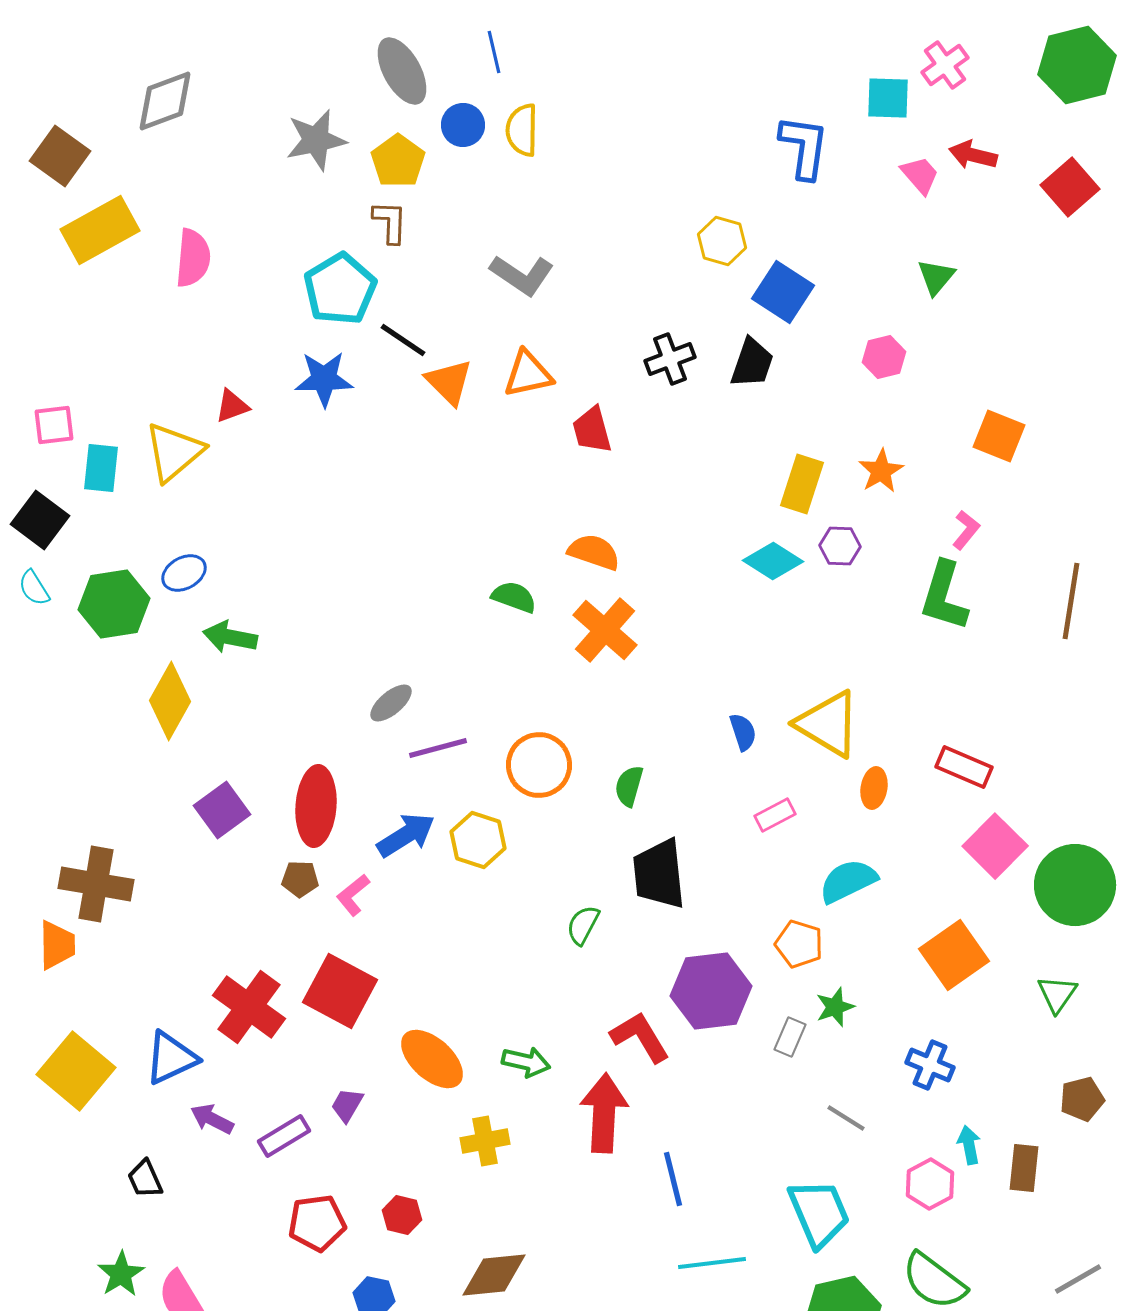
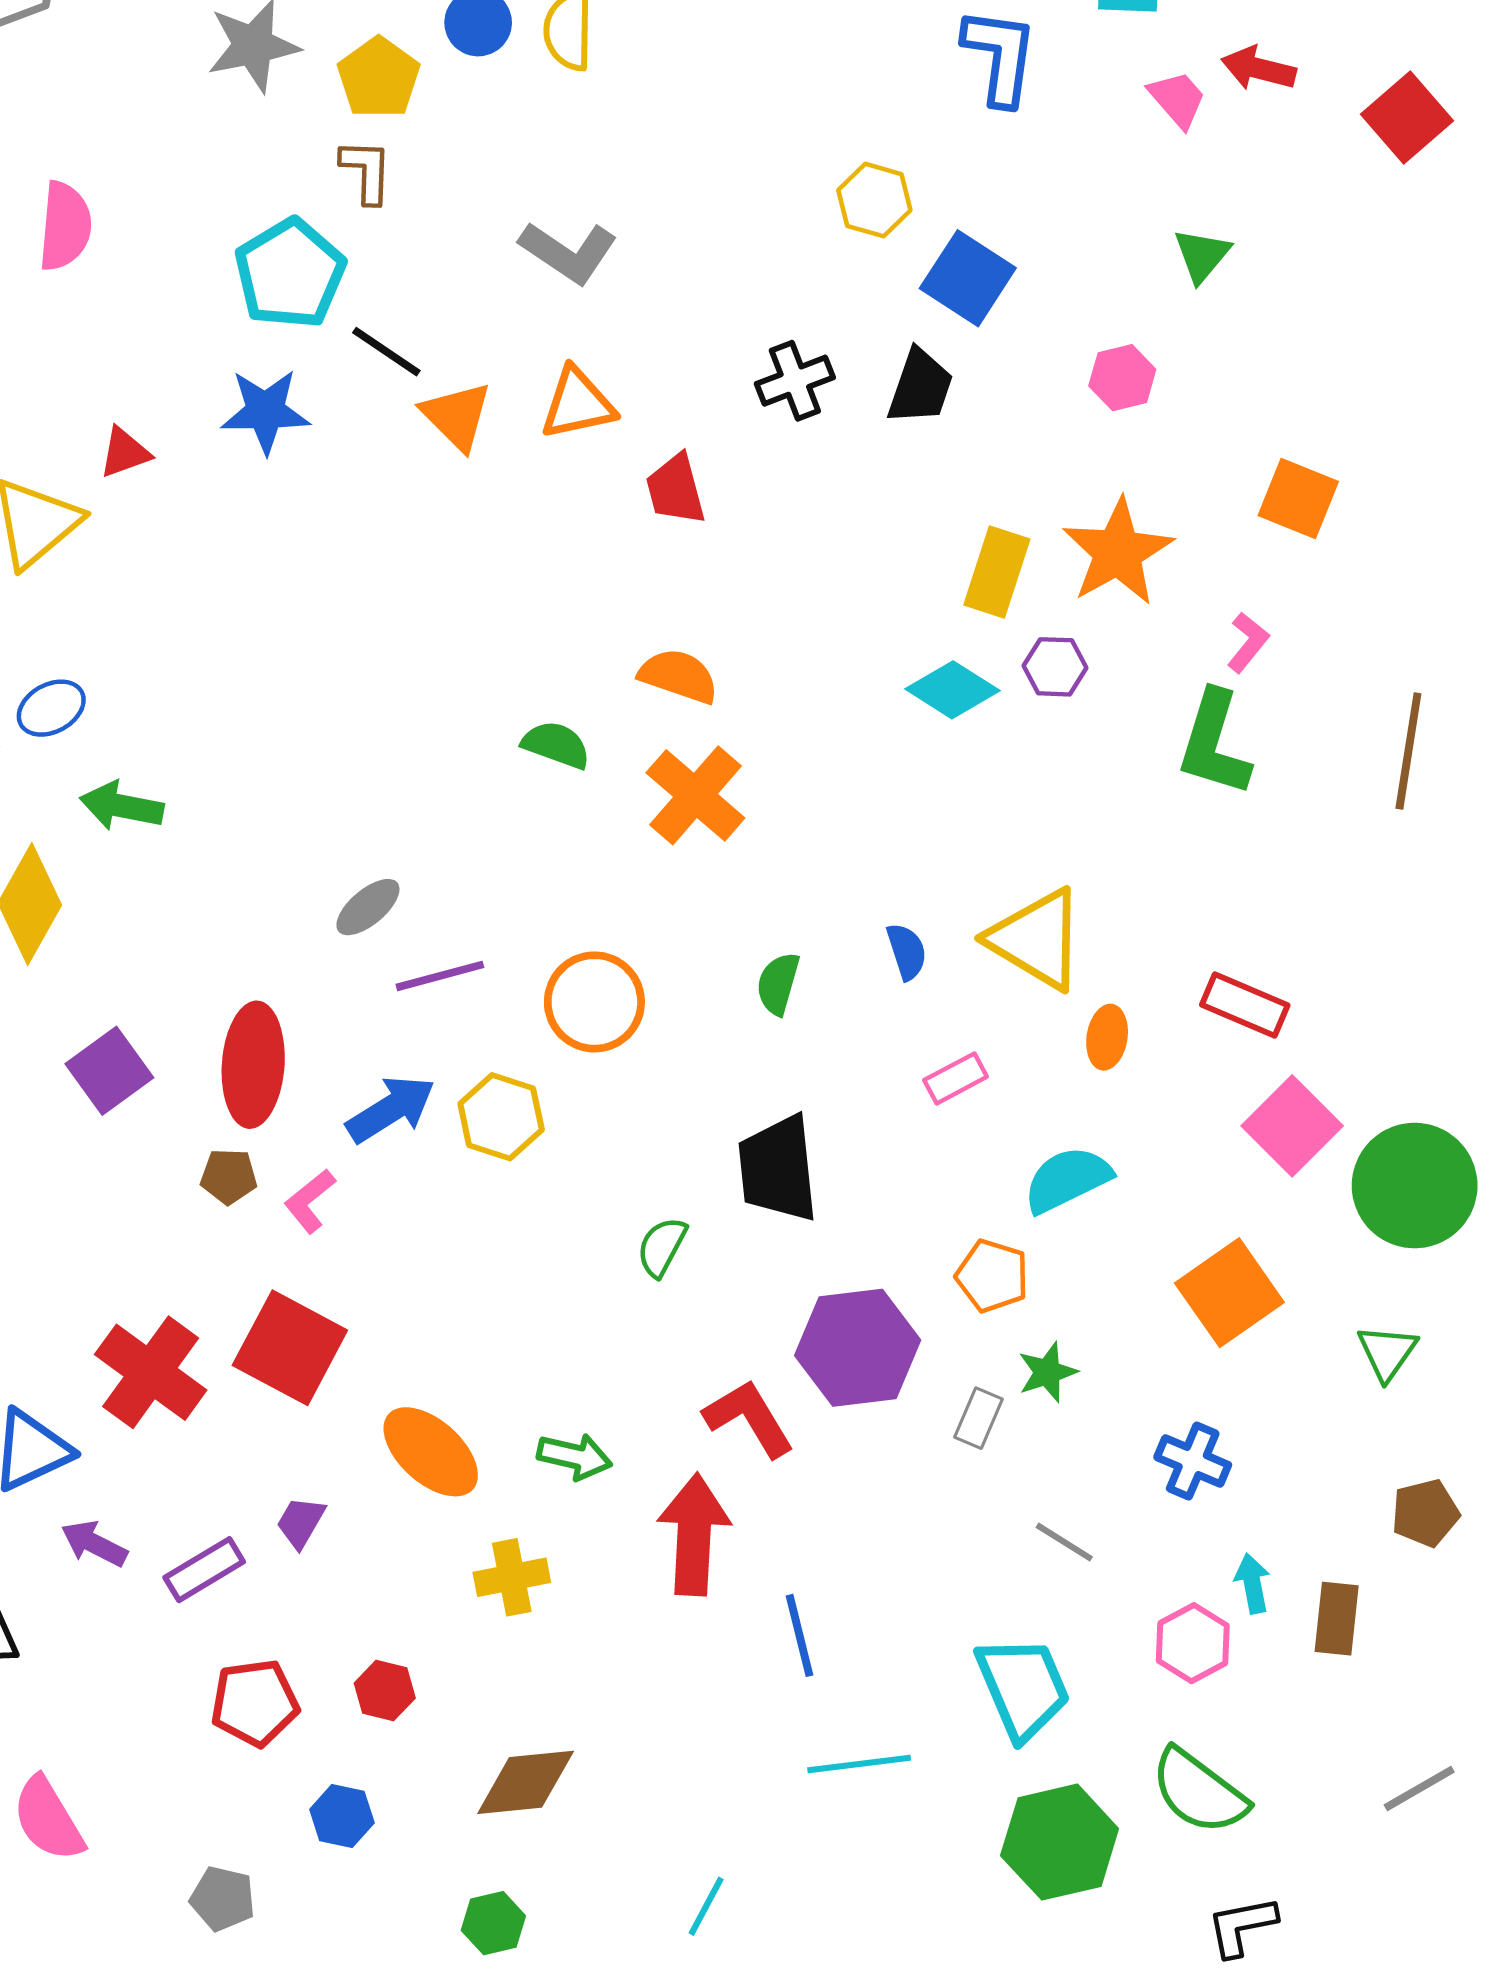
orange star: (881, 471) -> (1118, 552), size x1.6
green semicircle: (629, 786) -> (778, 984), moved

